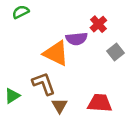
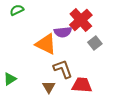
red cross: (98, 24) -> (81, 20), size x1.6
brown L-shape: (44, 84) -> (63, 69), moved

